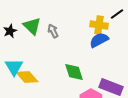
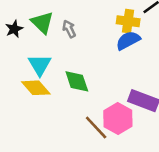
cyan triangle: (14, 67) -> (40, 65), moved
green diamond: (74, 72) -> (77, 81), moved

